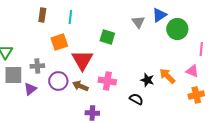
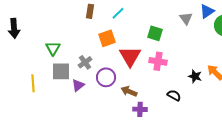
cyan line: (70, 17) -> (118, 13), turned 40
gray cross: (37, 66) -> (85, 62), turned -32
pink cross: (107, 81) -> (158, 61), moved
brown arrow: (80, 86) -> (129, 91), moved
black semicircle: (136, 99) -> (174, 95), moved

